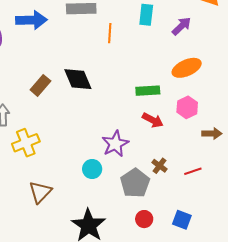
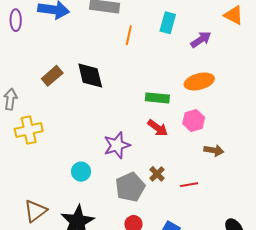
cyan circle: (92, 169) -> (81, 172), moved
brown triangle: (40, 192) -> (35, 211), moved

